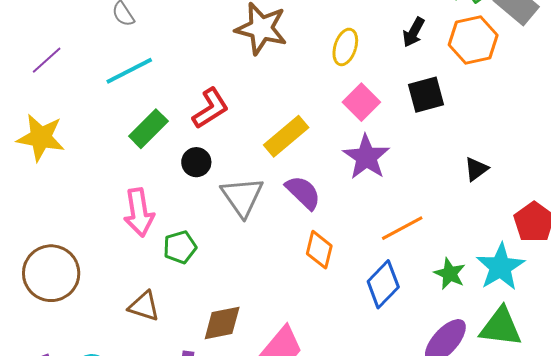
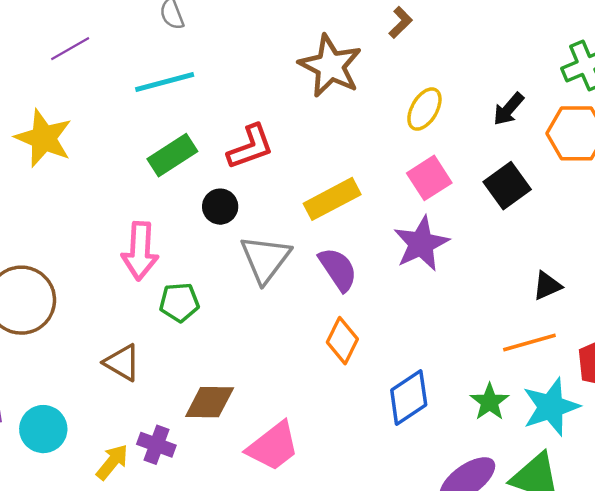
black square: (426, 95) -> (507, 186), turned -33
orange line: (402, 228) -> (529, 343), moved

